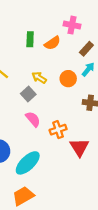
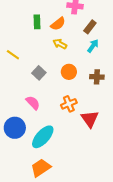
yellow arrow: (39, 78) -> (60, 44), moved
orange circle: (68, 79) -> (69, 72), moved
pink semicircle: (33, 119) -> (33, 103), moved

